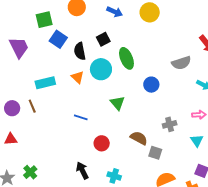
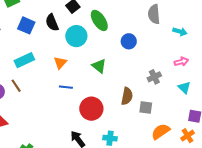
blue square: (58, 39) -> (26, 25), moved
gray semicircle: (181, 63) -> (154, 14), turned 114
orange triangle: (78, 77) -> (60, 63), moved, turned 40
brown semicircle: (139, 138) -> (127, 96), turned 84
red circle: (102, 143) -> (91, 109), size x1.5

